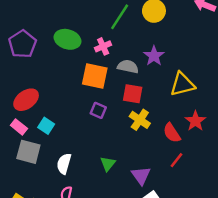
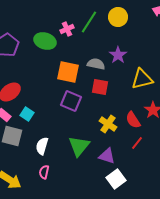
pink cross: (103, 46) -> (67, 29), moved
purple square: (98, 110) -> (71, 101), size x1.5
yellow cross: (140, 120) -> (108, 124), moved
green triangle: (108, 164) -> (79, 146), size x1.6
purple triangle: (141, 176) -> (107, 156), turned -36

